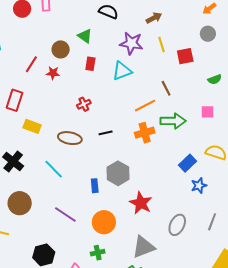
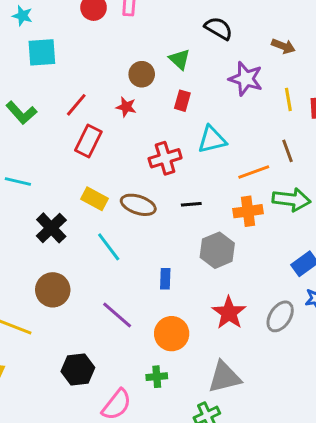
brown arrow: (154, 18) -> (283, 46), turned 42
yellow line: (161, 44) -> (288, 99), moved
red line: (31, 64) -> (76, 105), moved
cyan triangle: (122, 71) -> (212, 140), moved
red rectangle: (15, 100) -> (88, 141), moved
red cross: (84, 104) -> (165, 158), size x1.5
yellow rectangle: (32, 126) -> (95, 199), moved
gray hexagon: (118, 173) -> (217, 250), moved
gray ellipse: (177, 225) -> (280, 316), moved

